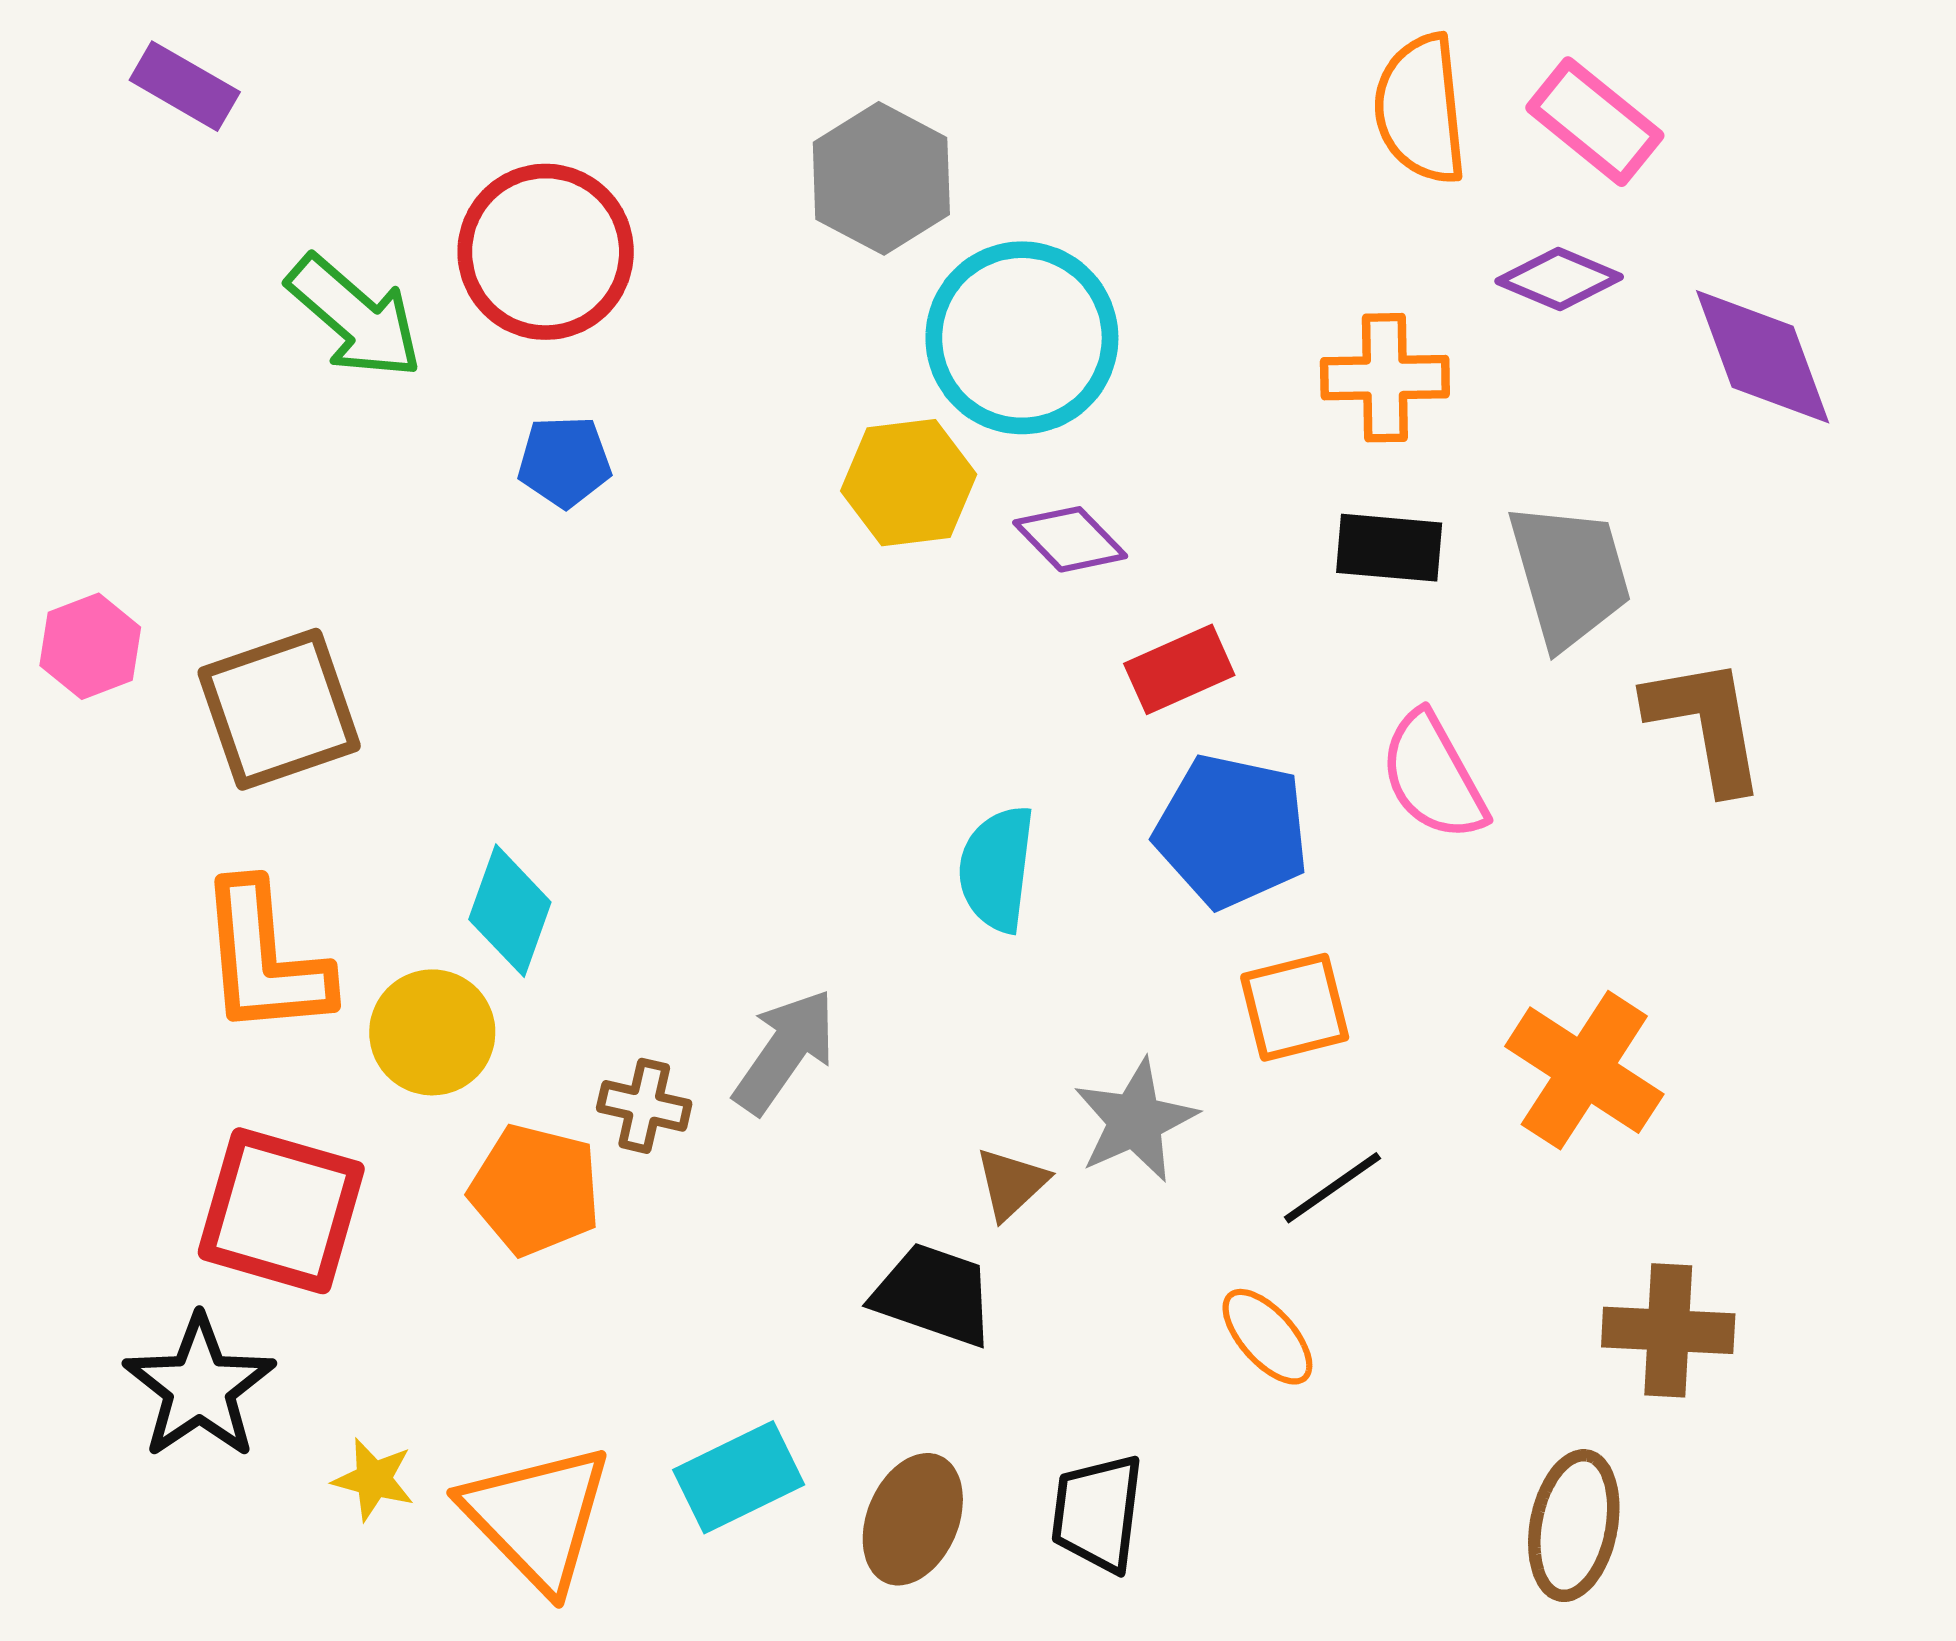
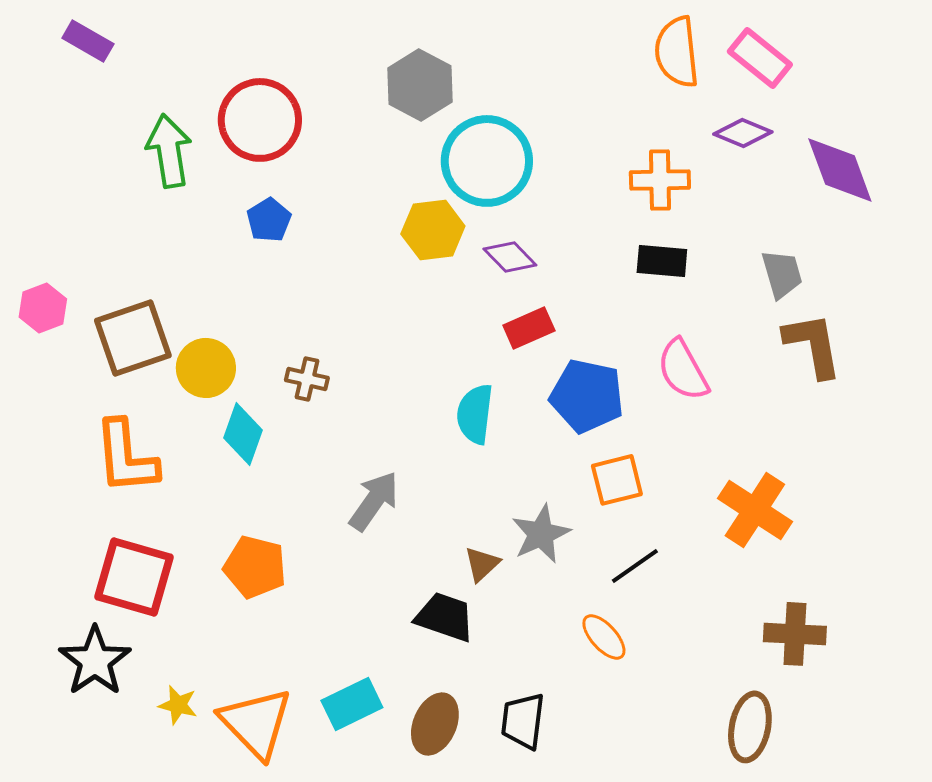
green arrow: (355, 317) -> (169, 151), turned -140
blue pentagon: (564, 462) -> (269, 220), turned -30
gray trapezoid: (1570, 575) -> (782, 274), moved, size x0.7
red rectangle: (1179, 669) -> (529, 328), moved
yellow circle: (432, 1032) -> (206, 368), moved
brown cross: (644, 1106) -> (307, 379), moved

